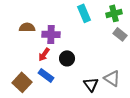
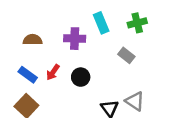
purple cross: (51, 34) -> (75, 39), moved
gray rectangle: (120, 34) -> (126, 55), moved
blue rectangle: (46, 75) -> (28, 75), moved

